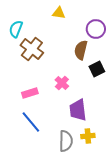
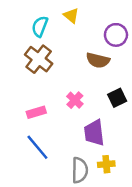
yellow triangle: (59, 13) -> (71, 16), turned 32
cyan semicircle: (16, 29) -> (40, 26), moved
brown semicircle: (81, 50) -> (98, 60), turned -90
black square: (97, 69) -> (117, 98), moved

